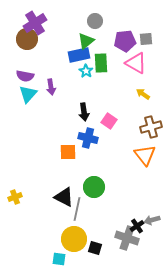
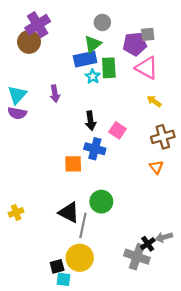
gray square: (146, 39) -> (148, 34), moved
purple semicircle: (25, 76) -> (17, 113), moved
cyan triangle: (28, 94) -> (17, 95), moved
orange triangle: (145, 155) -> (156, 167), size x0.6
black square: (95, 248) -> (57, 266), moved, turned -32

